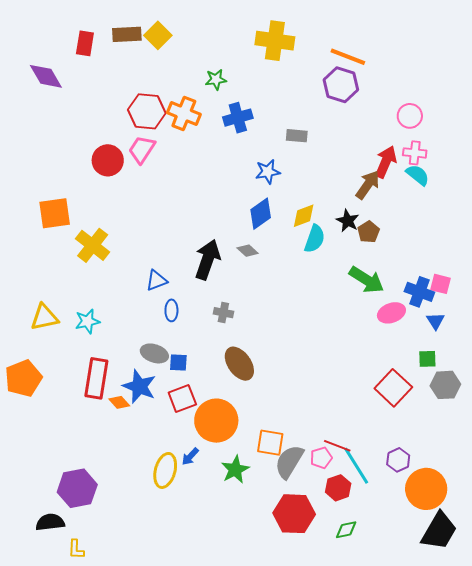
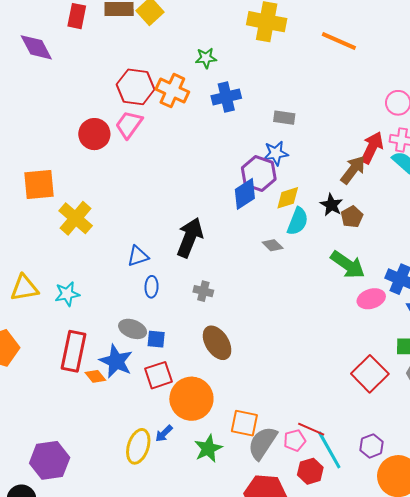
purple hexagon: (341, 85) -> (259, 174), moved
blue star: (268, 172) -> (276, 153), moved
gray diamond: (248, 251) -> (273, 245), moved

